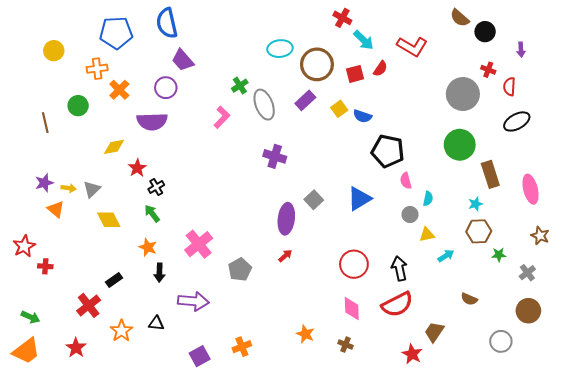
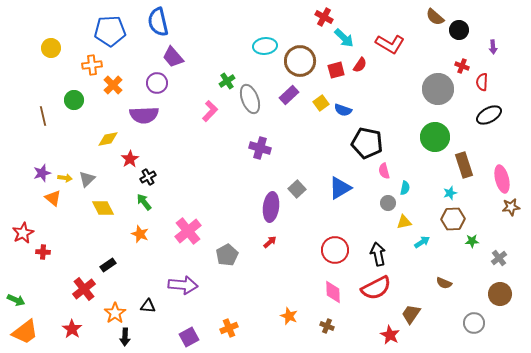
brown star: (540, 236) -> (511, 207), moved, turned -30
black arrow: (159, 273) -> (125, 337), moved
green arrow: (30, 317) -> (16, 300), moved

